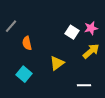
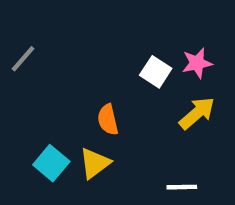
orange semicircle: (27, 43) -> (108, 120), moved
yellow triangle: (57, 63) -> (95, 163), moved

